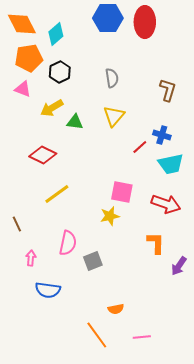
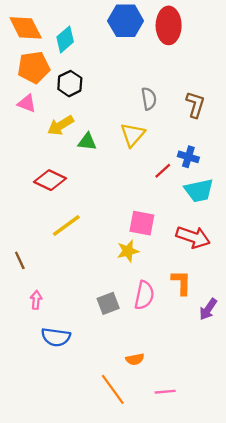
gray semicircle: (112, 78) -> (149, 99), moved
pink semicircle: (68, 243) -> (144, 295), moved

